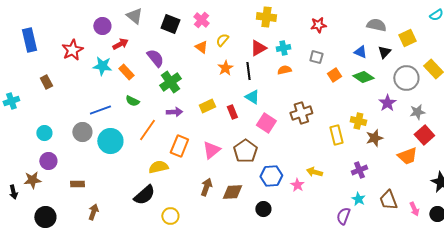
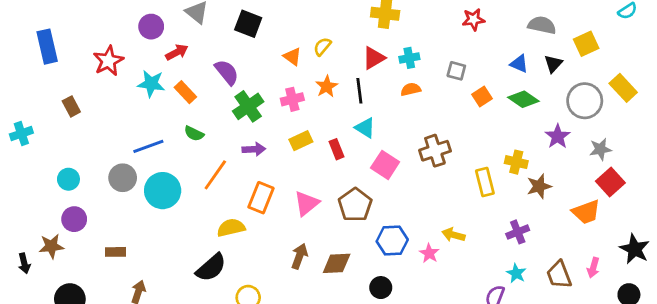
pink cross: (201, 20) -> (292, 99), moved, turned 35
red star: (318, 25) -> (473, 19), moved
pink arrow: (414, 209) -> (593, 268), moved, turned 40

